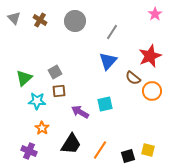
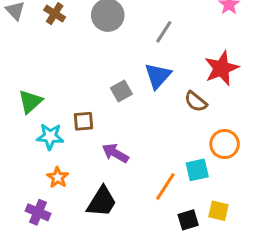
gray square: (55, 72) -> (121, 91), moved
orange circle: (152, 91) -> (225, 144), moved
cyan square: (105, 104) -> (197, 170), moved
orange line: (100, 150) -> (165, 187), moved

